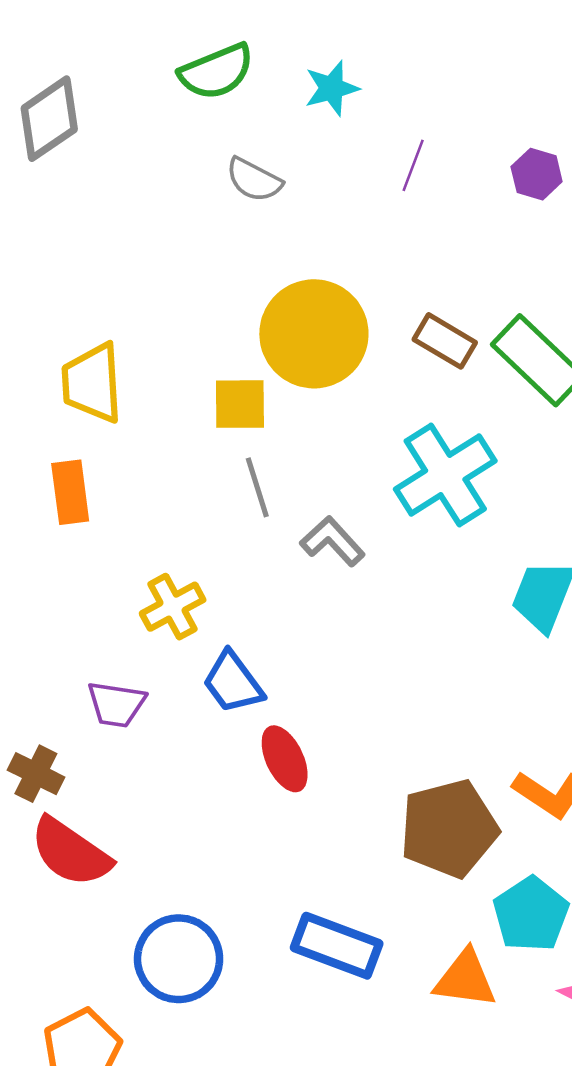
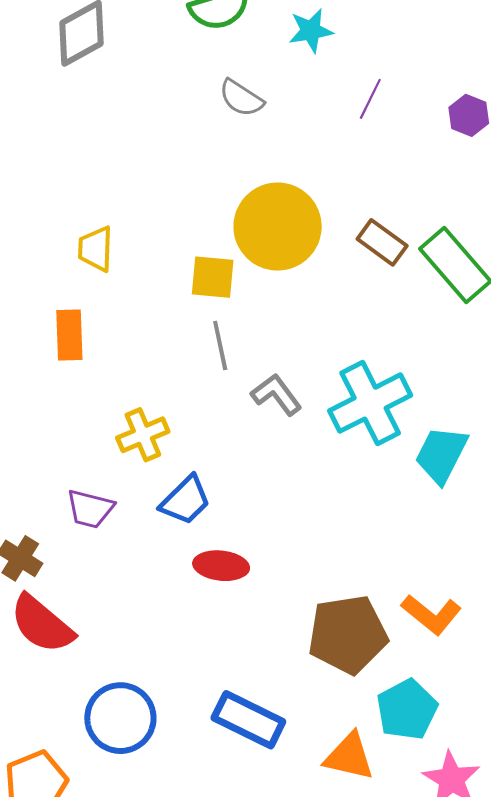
yellow trapezoid: (92, 383) -> (96, 249), size x0.7
cyan cross: (445, 475) -> (370, 403), moved
blue trapezoid: (233, 682) -> (185, 500), turned -104
red ellipse: (285, 759) -> (221, 566), turned -64

